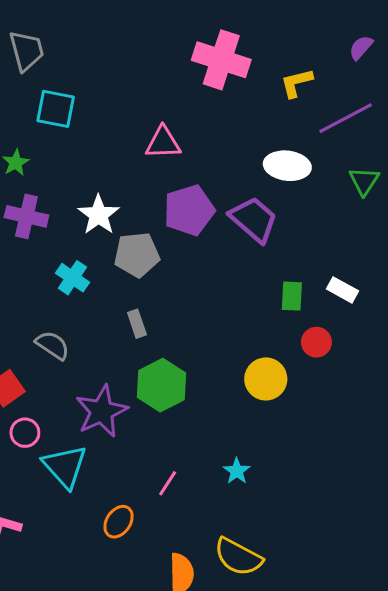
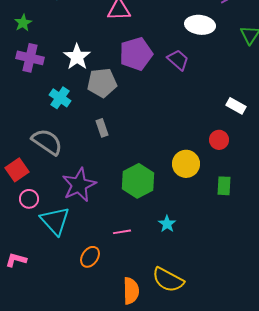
purple trapezoid: (254, 219) -> (178, 60), size x0.7
green rectangle: (292, 296) -> (224, 186), moved
gray semicircle: (53, 345) -> (47, 142), size x1.4
green hexagon: (161, 385) -> (138, 181), moved
pink line: (168, 483) -> (122, 232), turned 48

